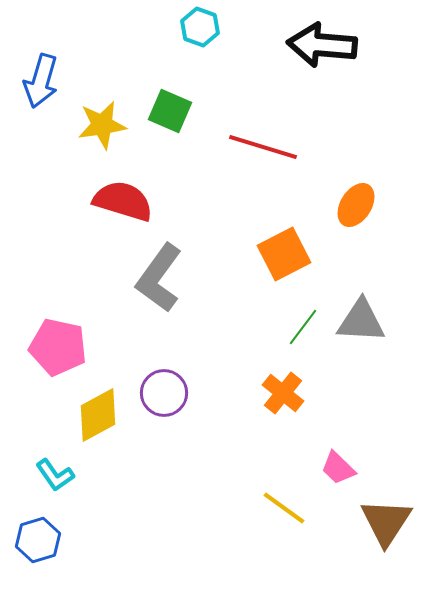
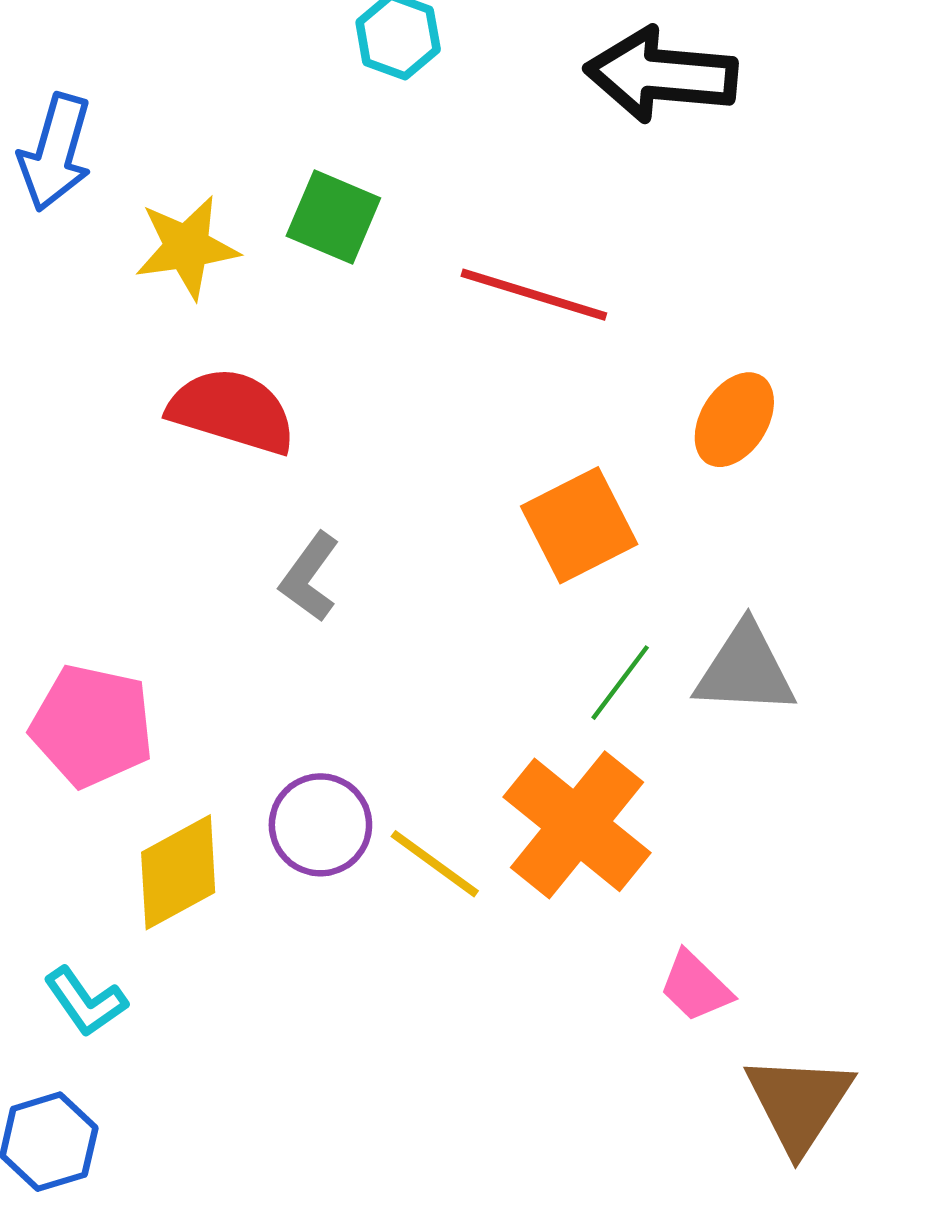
gray L-shape: (159, 278) -> (310, 577), size x0.6
orange cross: (283, 393) -> (577, 825), size x1.6
yellow line: (284, 508) -> (435, 864), moved

